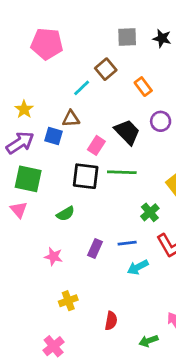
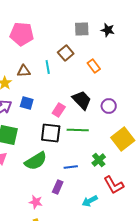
cyan line: (82, 88) -> (48, 67), turned -56
brown triangle: (71, 119) -> (24, 71), moved
purple circle: (161, 121) -> (109, 106), moved
green semicircle: (66, 214) -> (36, 161), size x1.6
blue line: (127, 243) -> (71, 167), moved
pink star: (54, 257) -> (36, 202), moved

